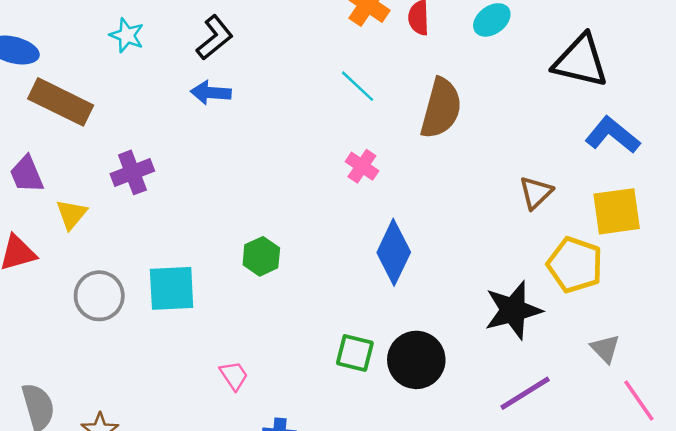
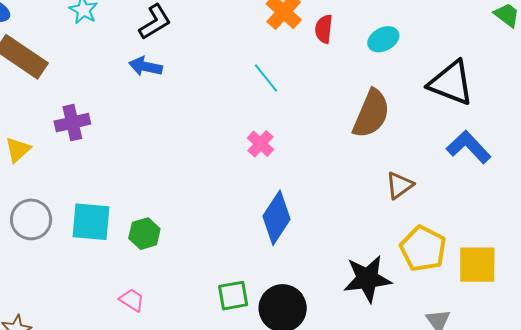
brown semicircle: (441, 108) -> (371, 114), moved
yellow square: (617, 211) -> (477, 265), moved
green hexagon: (261, 256) -> (144, 234), moved
green square: (355, 353) -> (233, 296), turned -32
pink trapezoid: (234, 376) -> (132, 300), turned -32

